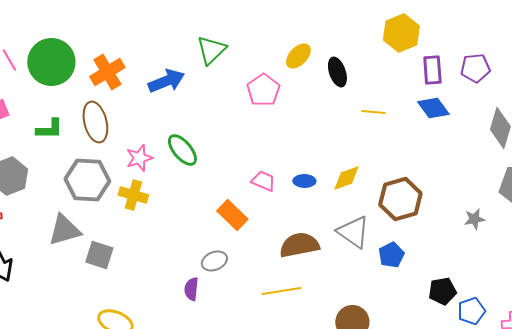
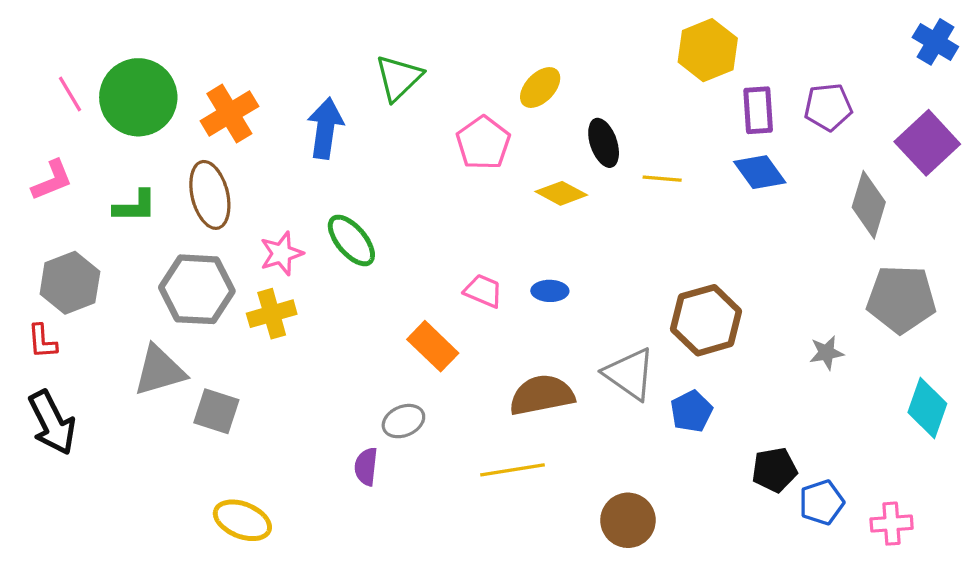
black ellipse: (337, 72) -> (604, 143), moved
blue arrow: (166, 81) -> (325, 128), turned -60
yellow diamond: (346, 178) -> (561, 193), moved, turned 48
yellow cross: (133, 195) -> (272, 314), turned -32

